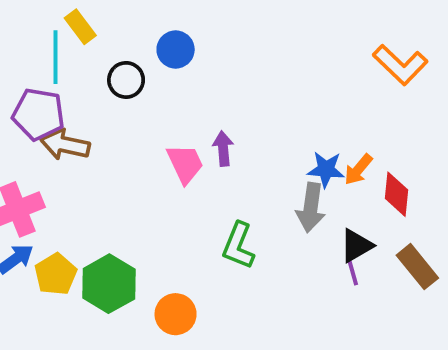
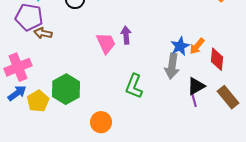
brown arrow: (65, 145) -> (43, 33), size x0.7
blue star: (326, 169) -> (180, 46), turned -30
green hexagon: (109, 284) -> (66, 89), moved

